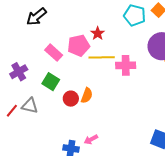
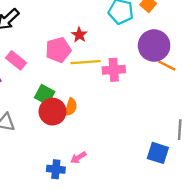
pink rectangle: (54, 53) -> (16, 60), moved
green square: (51, 82) -> (45, 95), moved
red circle: (71, 99) -> (53, 112), size x1.5

